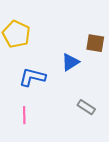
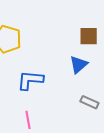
blue triangle: (70, 62) -> (78, 65), moved

